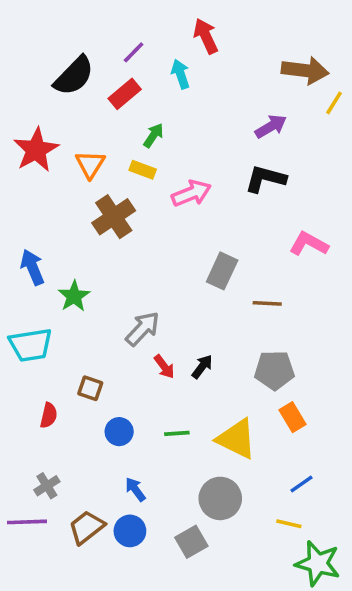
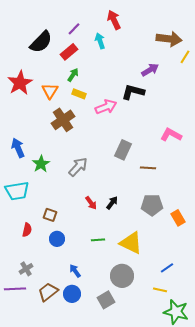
green arrow: (153, 135) -> (73, 75), moved
black L-shape: (265, 179) -> (133, 92), moved
gray arrow: (143, 329) -> (78, 167), moved
orange rectangle: (292, 417) -> (178, 218), moved
blue circle: (119, 432) -> (57, 239), moved

